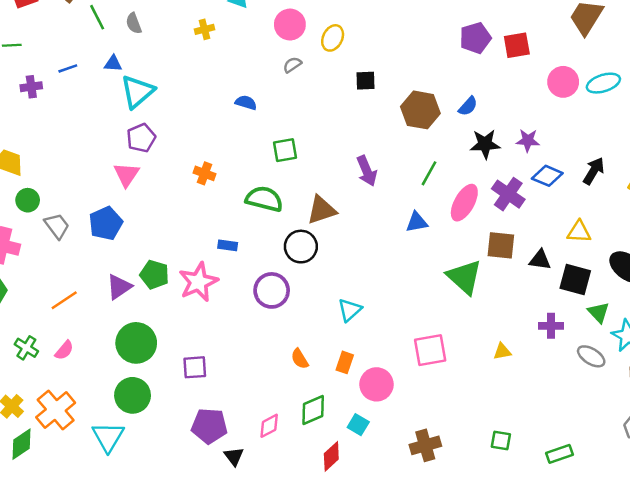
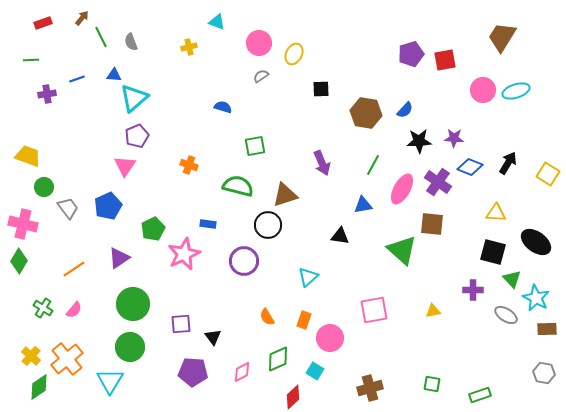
black triangle: (540, 260) -> (340, 236), moved
green pentagon: (154, 275) -> (153, 229), moved, turned 30
black triangle: (234, 456) -> (213, 337), moved

